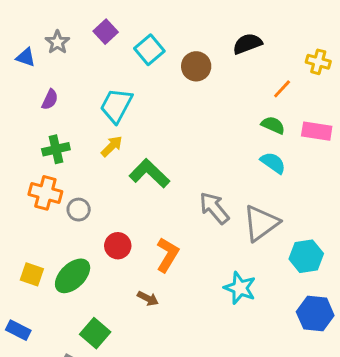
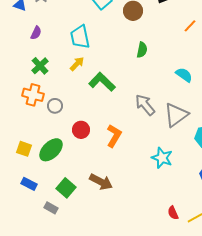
cyan trapezoid: (116, 106) -> (80, 37), turned -40
green semicircle: (273, 125) -> (142, 50), moved, turned 77
green cross: (56, 149) -> (40, 66), turned -30
brown arrow: (148, 298) -> (101, 182), moved, size x1.6
blue rectangle: (18, 330) -> (29, 184), moved

